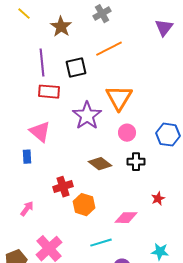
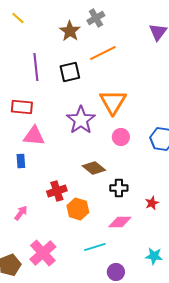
brown star: (61, 27) -> (70, 31), moved
red rectangle: (49, 92) -> (22, 107), moved
pink triangle: (40, 132) -> (34, 136), turned -35
black cross: (136, 162) -> (119, 188), moved

